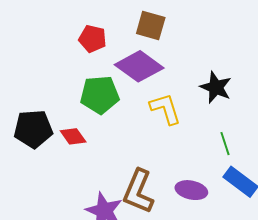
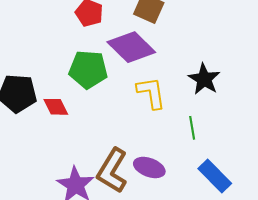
green line: (225, 144) -> (192, 128), moved
purple ellipse: (191, 190) -> (149, 167), moved

